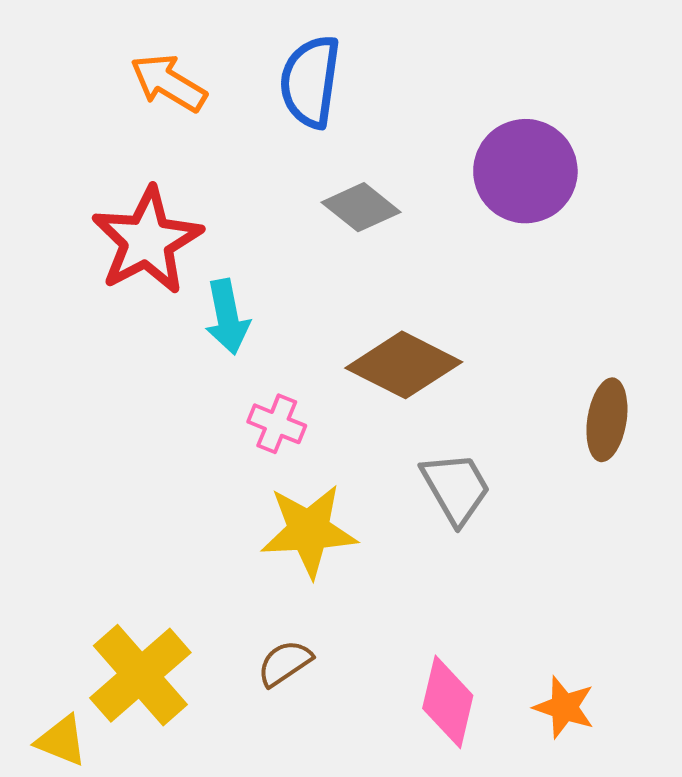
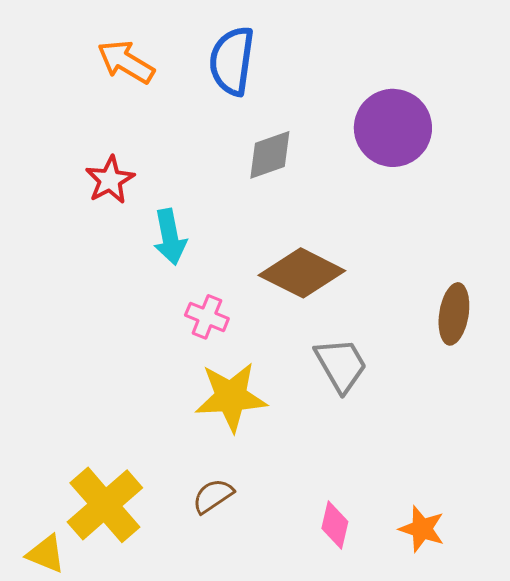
gray diamond: (361, 207) -> (270, 155), turned -58
red star: (147, 241) -> (110, 180), size x0.6
pink diamond: (448, 702) -> (335, 525), size x0.7

